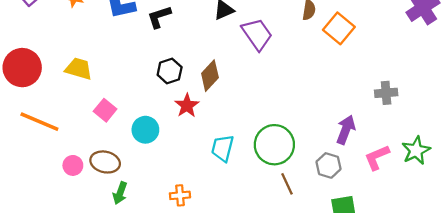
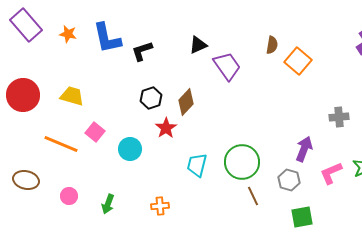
orange line: (39, 122) -> (61, 144), moved
brown ellipse: (105, 162) -> (26, 180), moved
pink circle: (73, 165) -> (69, 196), moved

